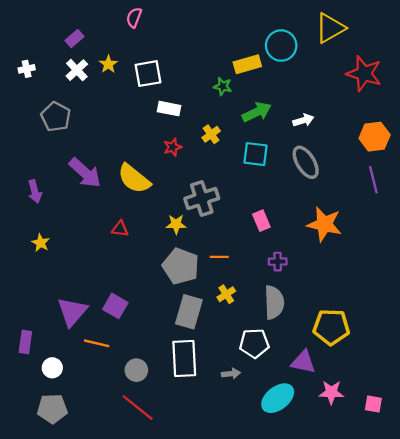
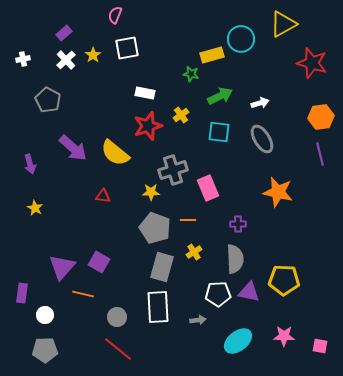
white square: (148, 74) -> (127, 48), moved
red star: (173, 147) -> (148, 126), size x1.8
pink rectangle: (261, 221) -> (208, 188), moved, size x1.4
purple triangle: (303, 362) -> (249, 292), moved

